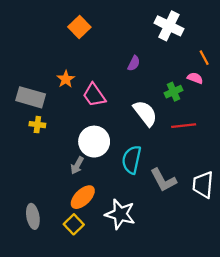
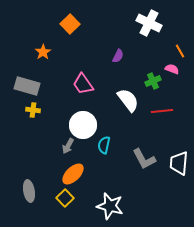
orange star: (66, 79) -> (43, 52), moved
cyan semicircle: (132, 160) -> (104, 145), moved, size x0.7
white star: (120, 214) -> (110, 206), moved

